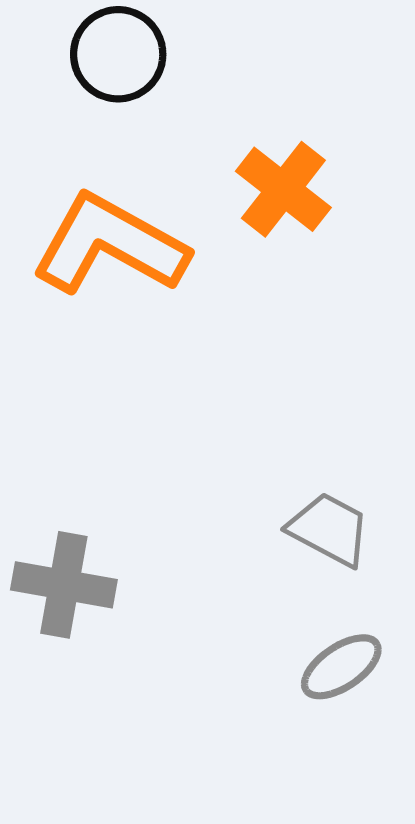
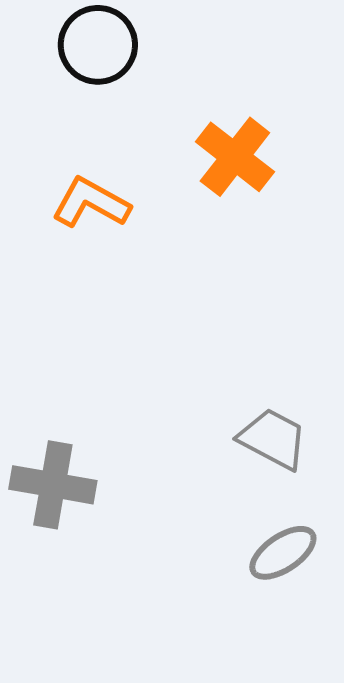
orange L-shape: (110, 245) -> (91, 203), size x0.6

